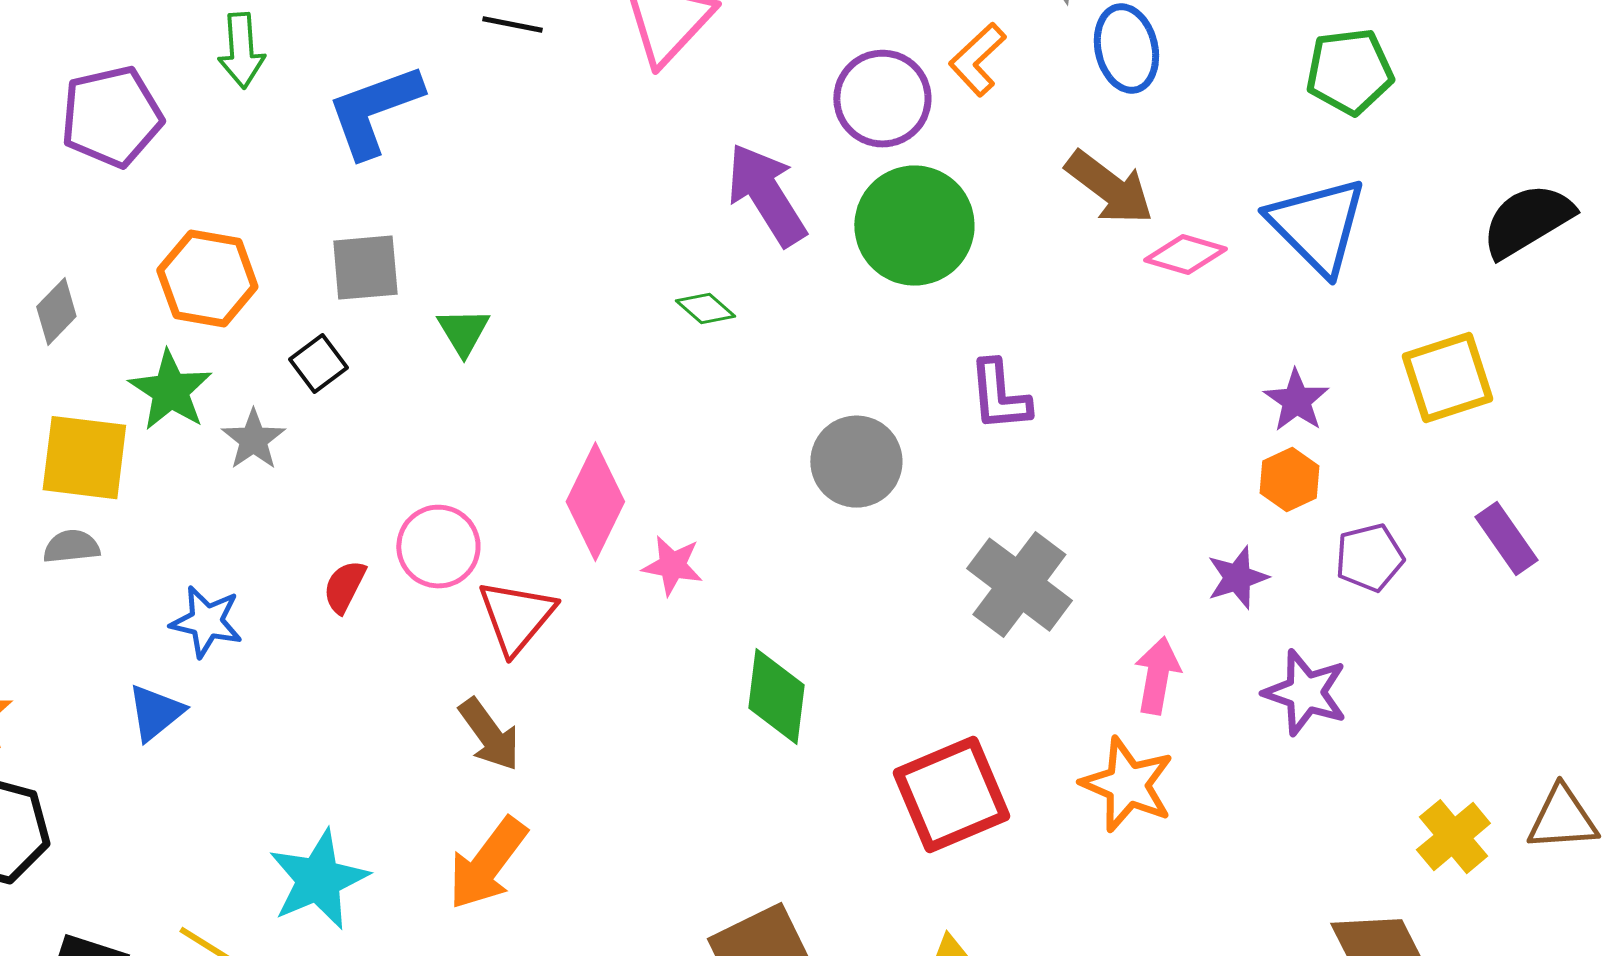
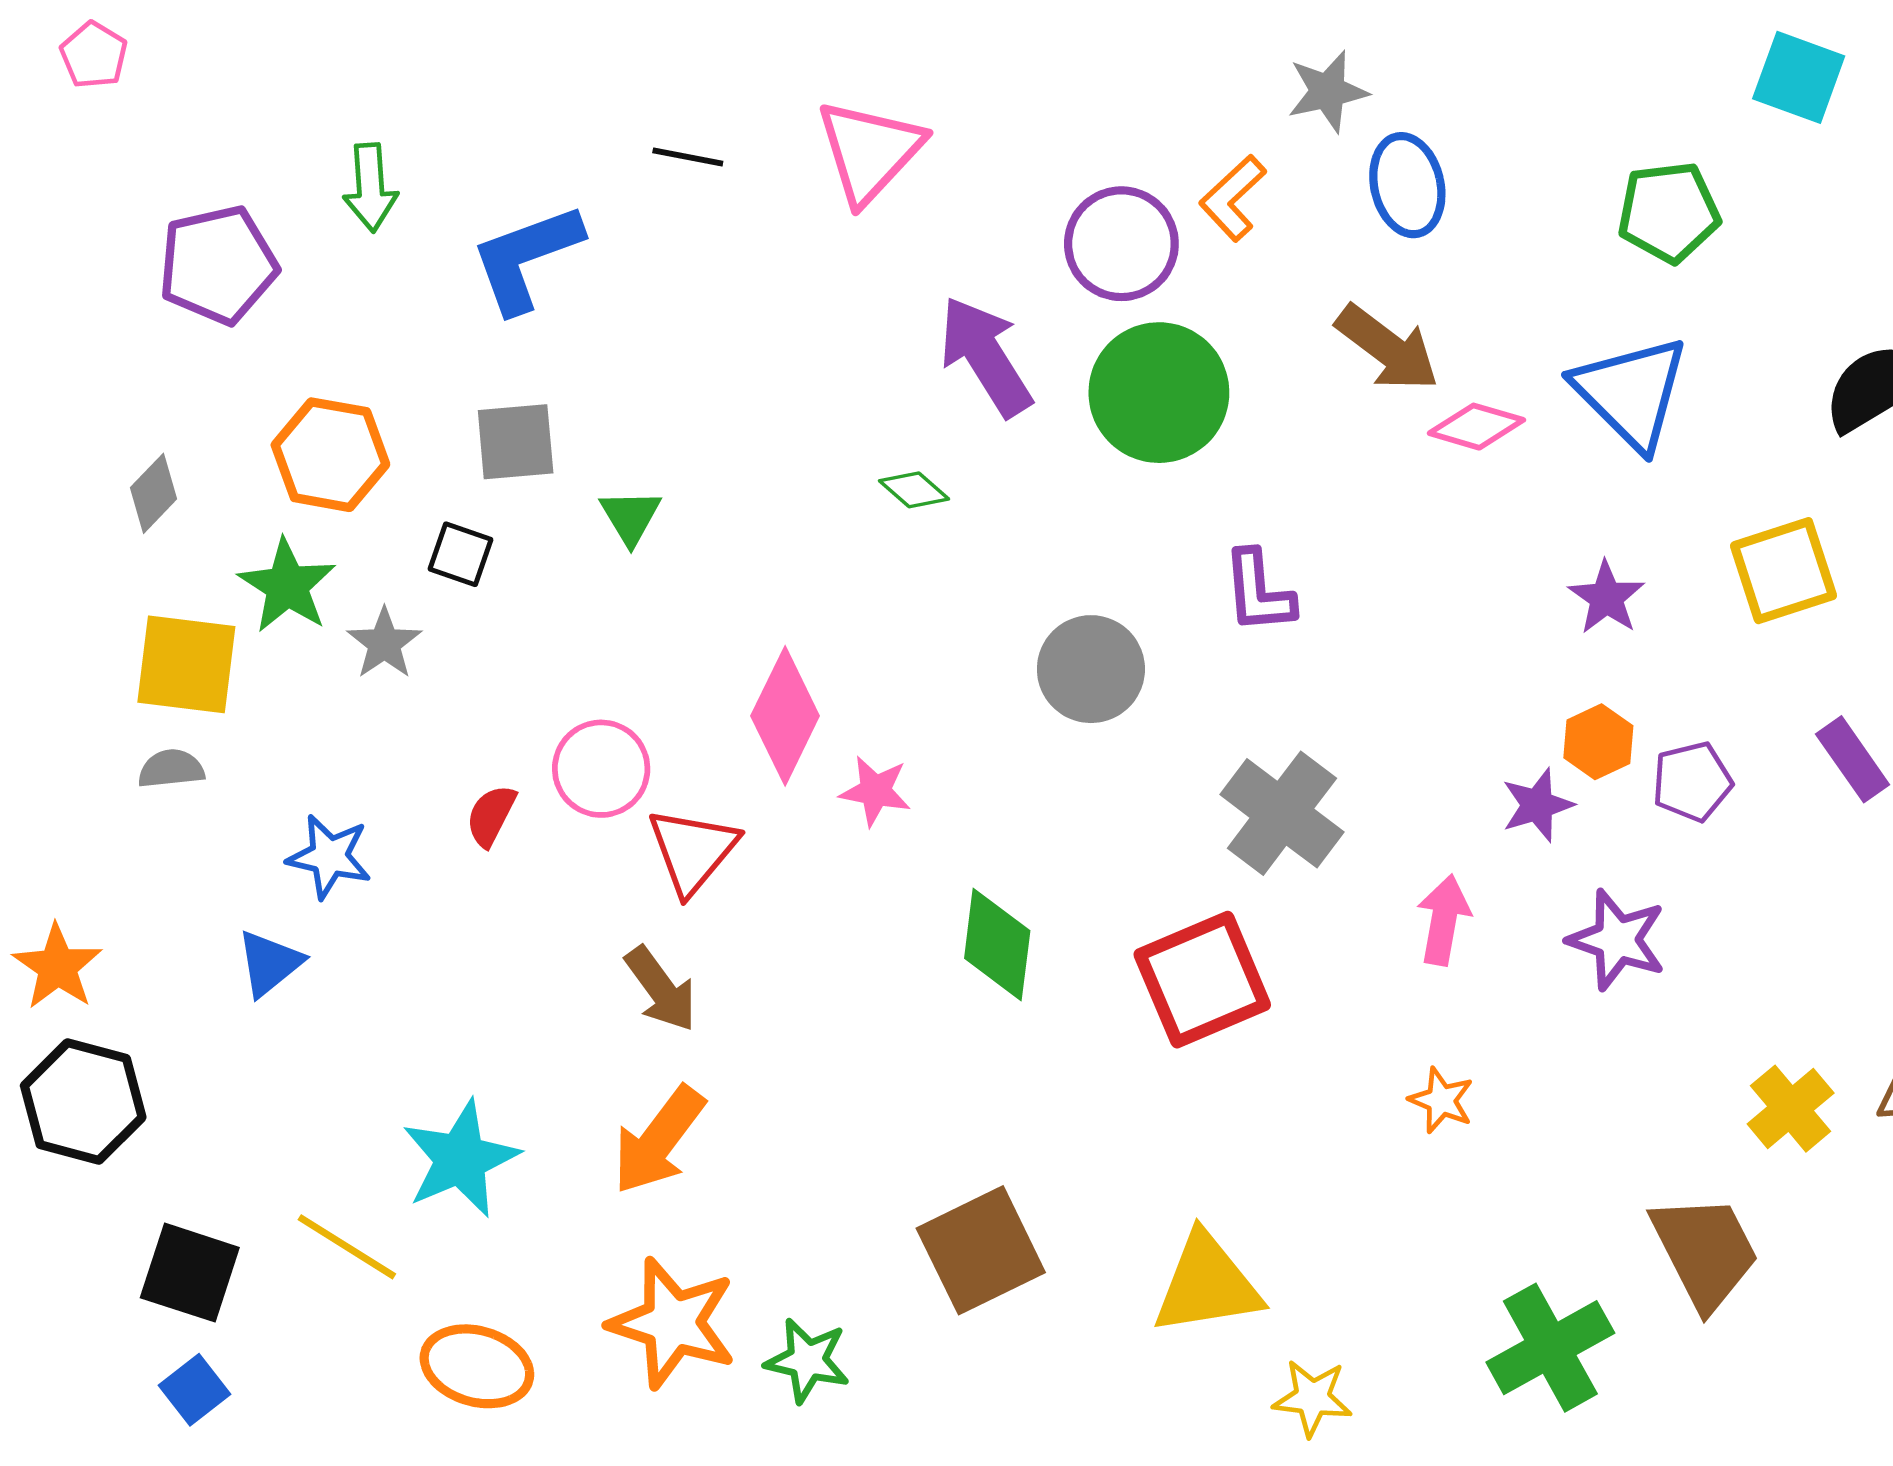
black square: (318, 364) -> (461, 554), turned -34
orange hexagon: (1289, 480) -> (1598, 742), moved
orange star: (1127, 785) -> (1441, 1100), moved, size x0.6
red square: (951, 795) -> (1202, 980), moved

